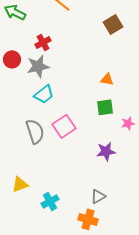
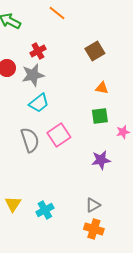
brown square: (113, 24) -> (95, 51), moved
yellow triangle: (20, 184) -> (13, 204), moved, turned -36
orange cross: (88, 219) -> (94, 229), moved

